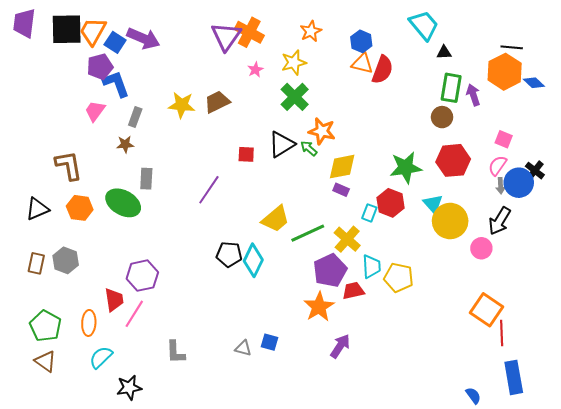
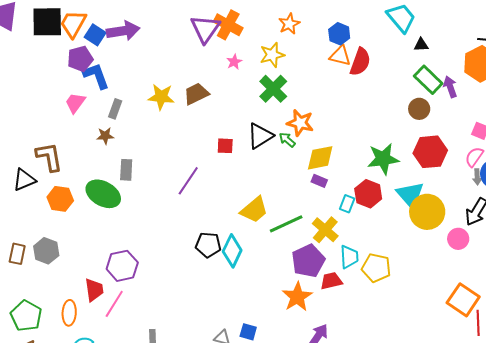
purple arrow: (143, 38) -> (123, 31), turned -32
green rectangle: (451, 88) -> (428, 80), turned -56
cyan triangle: (433, 204) -> (410, 195), size x1.4
black triangle: (37, 209) -> (24, 180), moved

